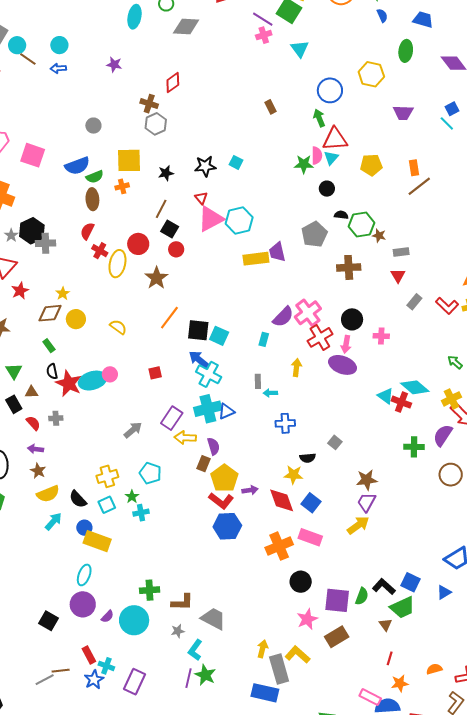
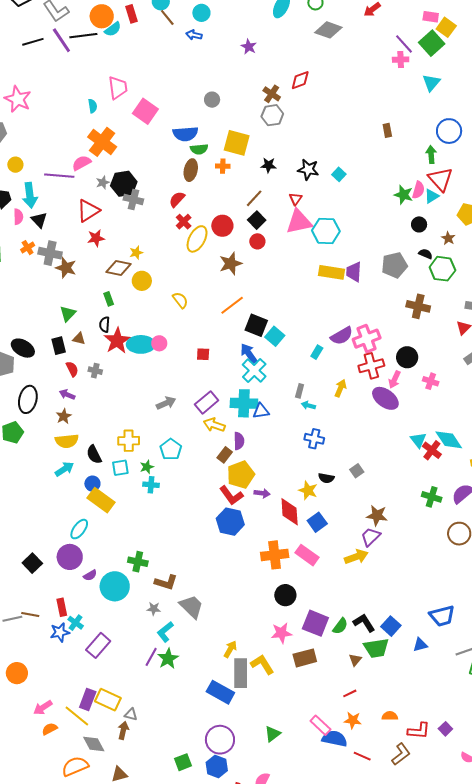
red triangle: (335, 139) -> (440, 179), turned 36
brown star: (379, 236) -> (448, 238), moved
red line: (390, 658) -> (350, 693), turned 32

